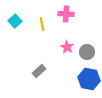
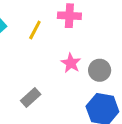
yellow line: (42, 24) -> (35, 30), turned 40

